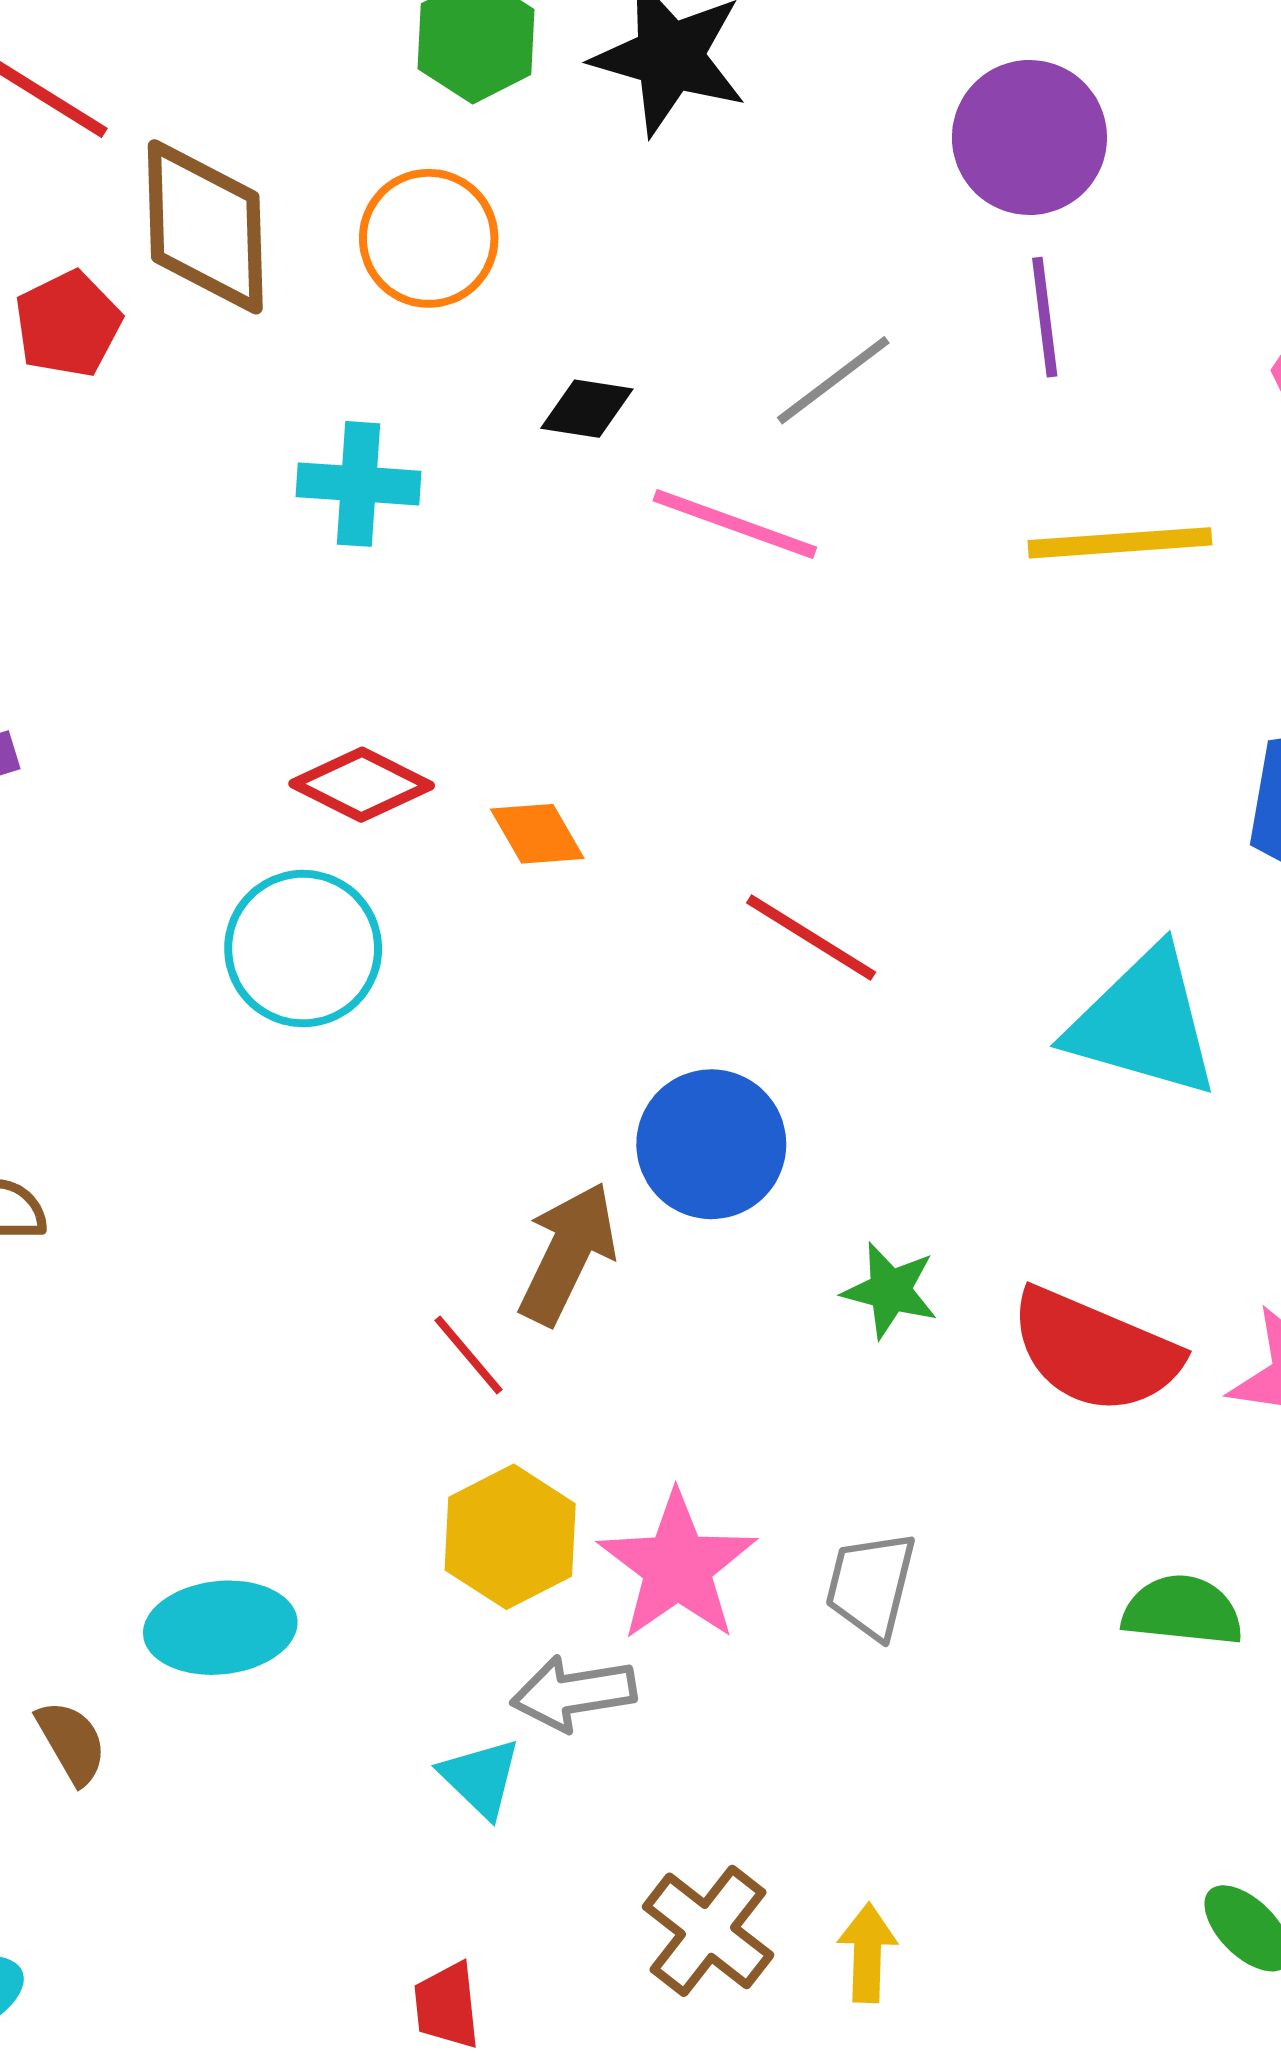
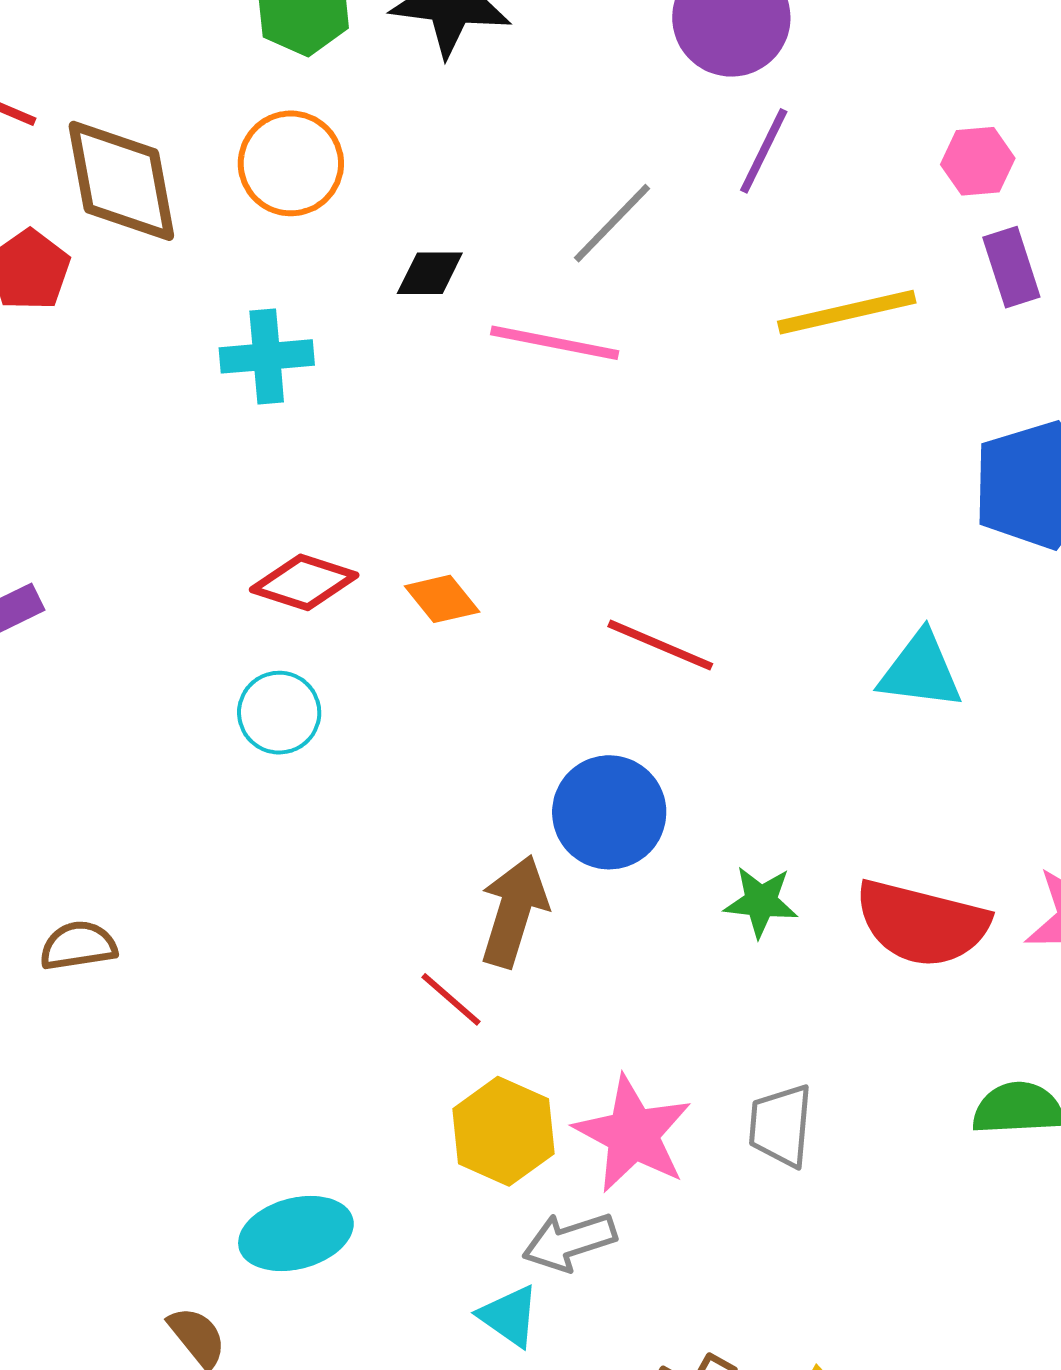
purple line: (1045, 317) -> (764, 151), turned 42
cyan circle: (303, 949) -> (279, 713), size x0.7
cyan triangle: (1144, 1023) -> (920, 671), size x0.7

